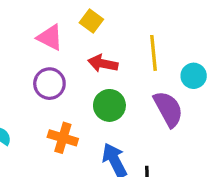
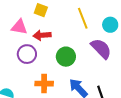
red arrow: (103, 63) -> (42, 35), moved

